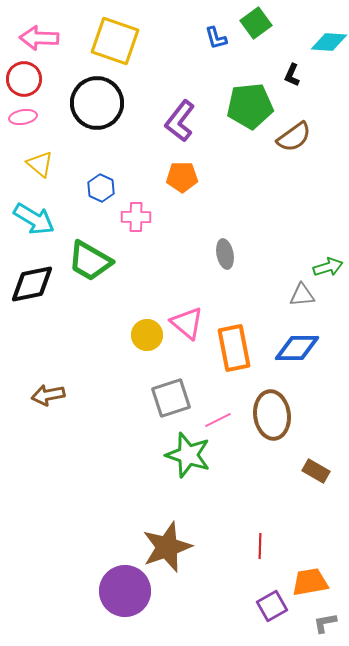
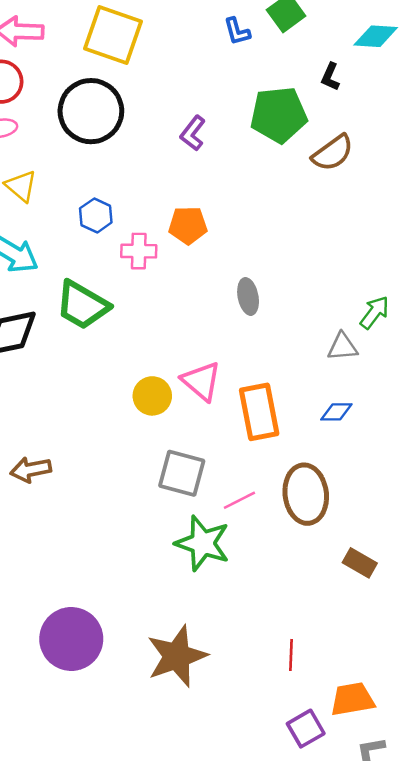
purple L-shape: (180, 121) -> (193, 133), size x0.7
orange pentagon: (182, 177) -> (188, 225), moved
green arrow: (328, 267) -> (374, 312), turned -36
blue diamond: (297, 348) -> (336, 412), size x0.6
gray square: (171, 398) -> (182, 473), turned 33
purple circle: (125, 591) -> (71, 639), moved

